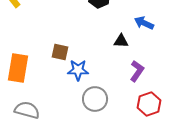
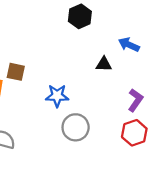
brown square: (60, 52) -> (16, 72), moved
purple L-shape: (137, 71) -> (135, 100), moved

